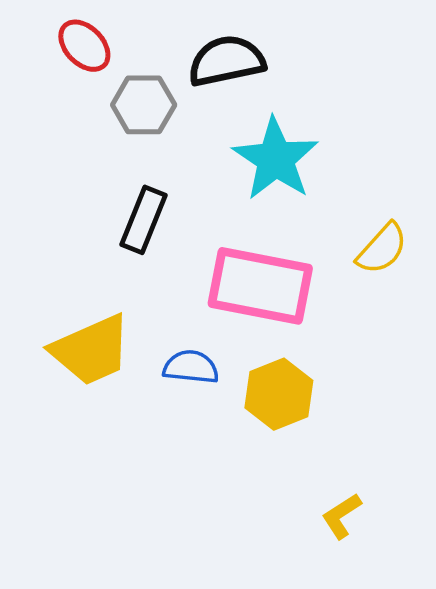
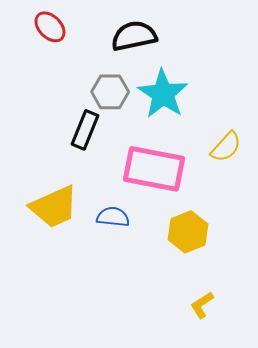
gray hexagon: (144, 105) -> (110, 92), moved
yellow hexagon: (279, 394) -> (188, 232), moved

